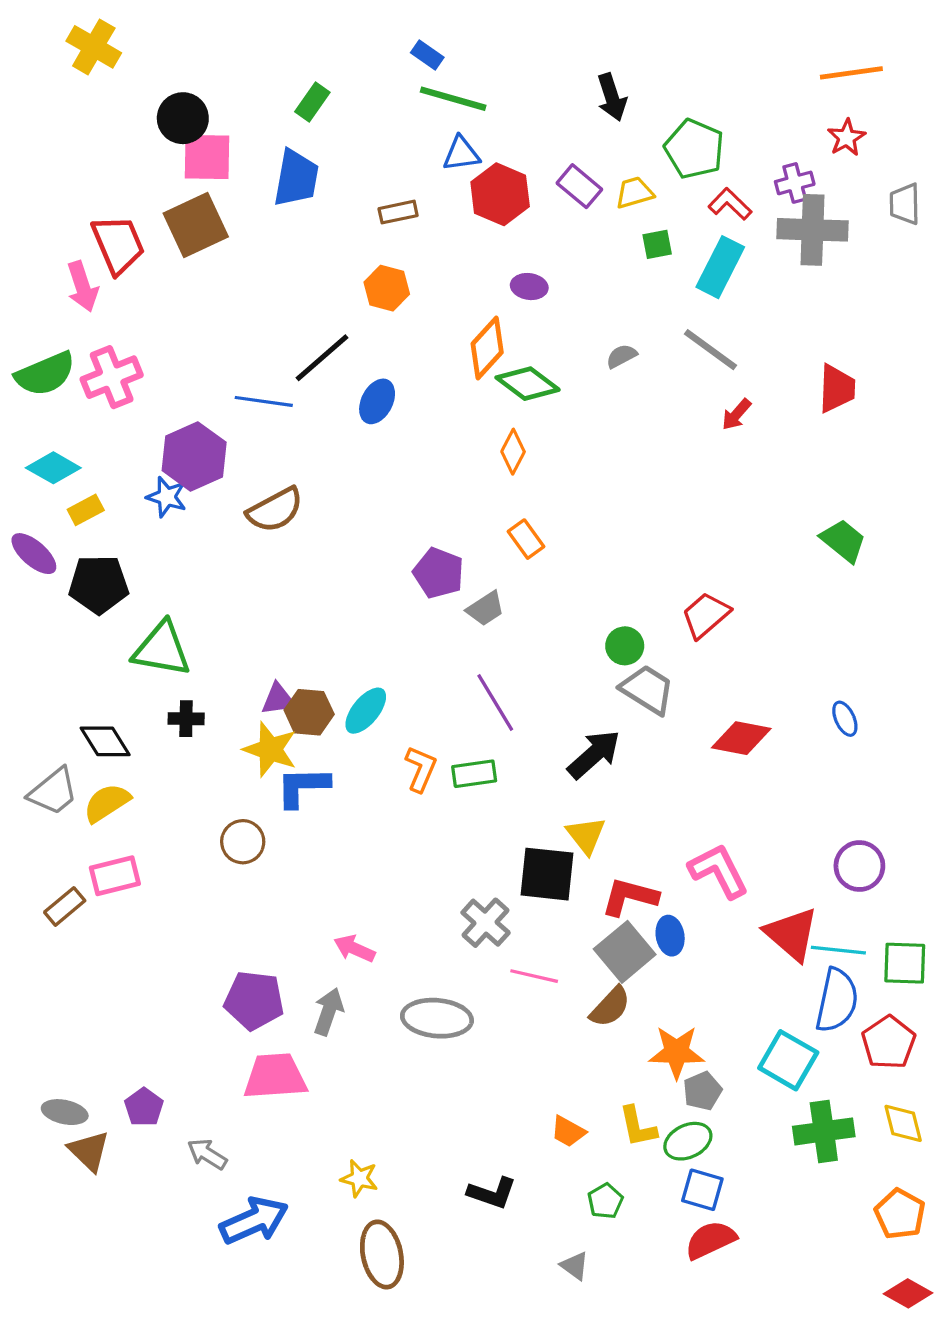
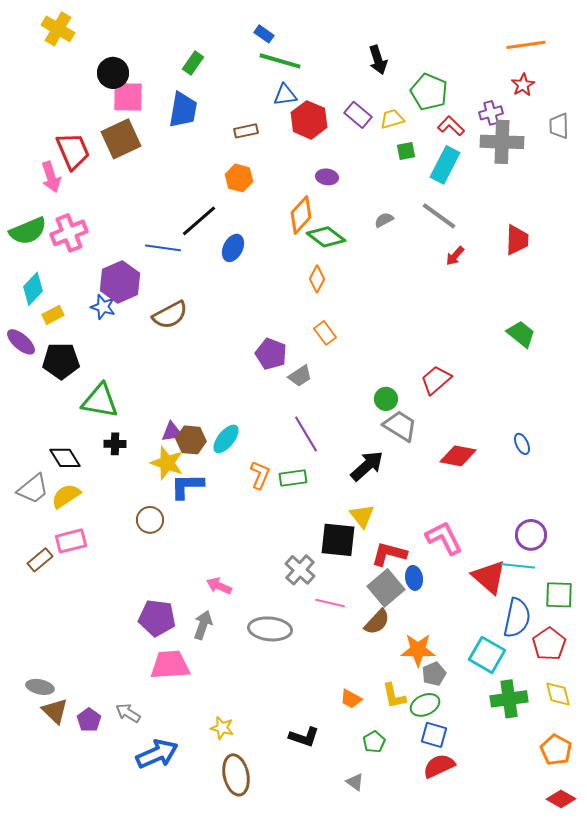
cyan diamond: (53, 468) -> (33, 289), turned -76
cyan line: (838, 950) -> (518, 566), moved
purple pentagon: (144, 1107) -> (89, 720), moved

